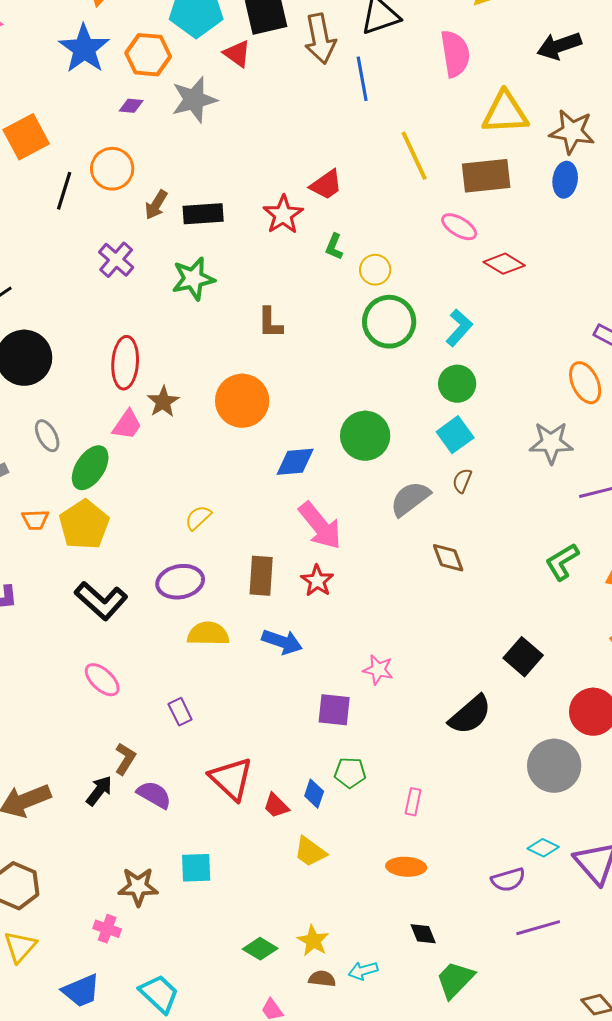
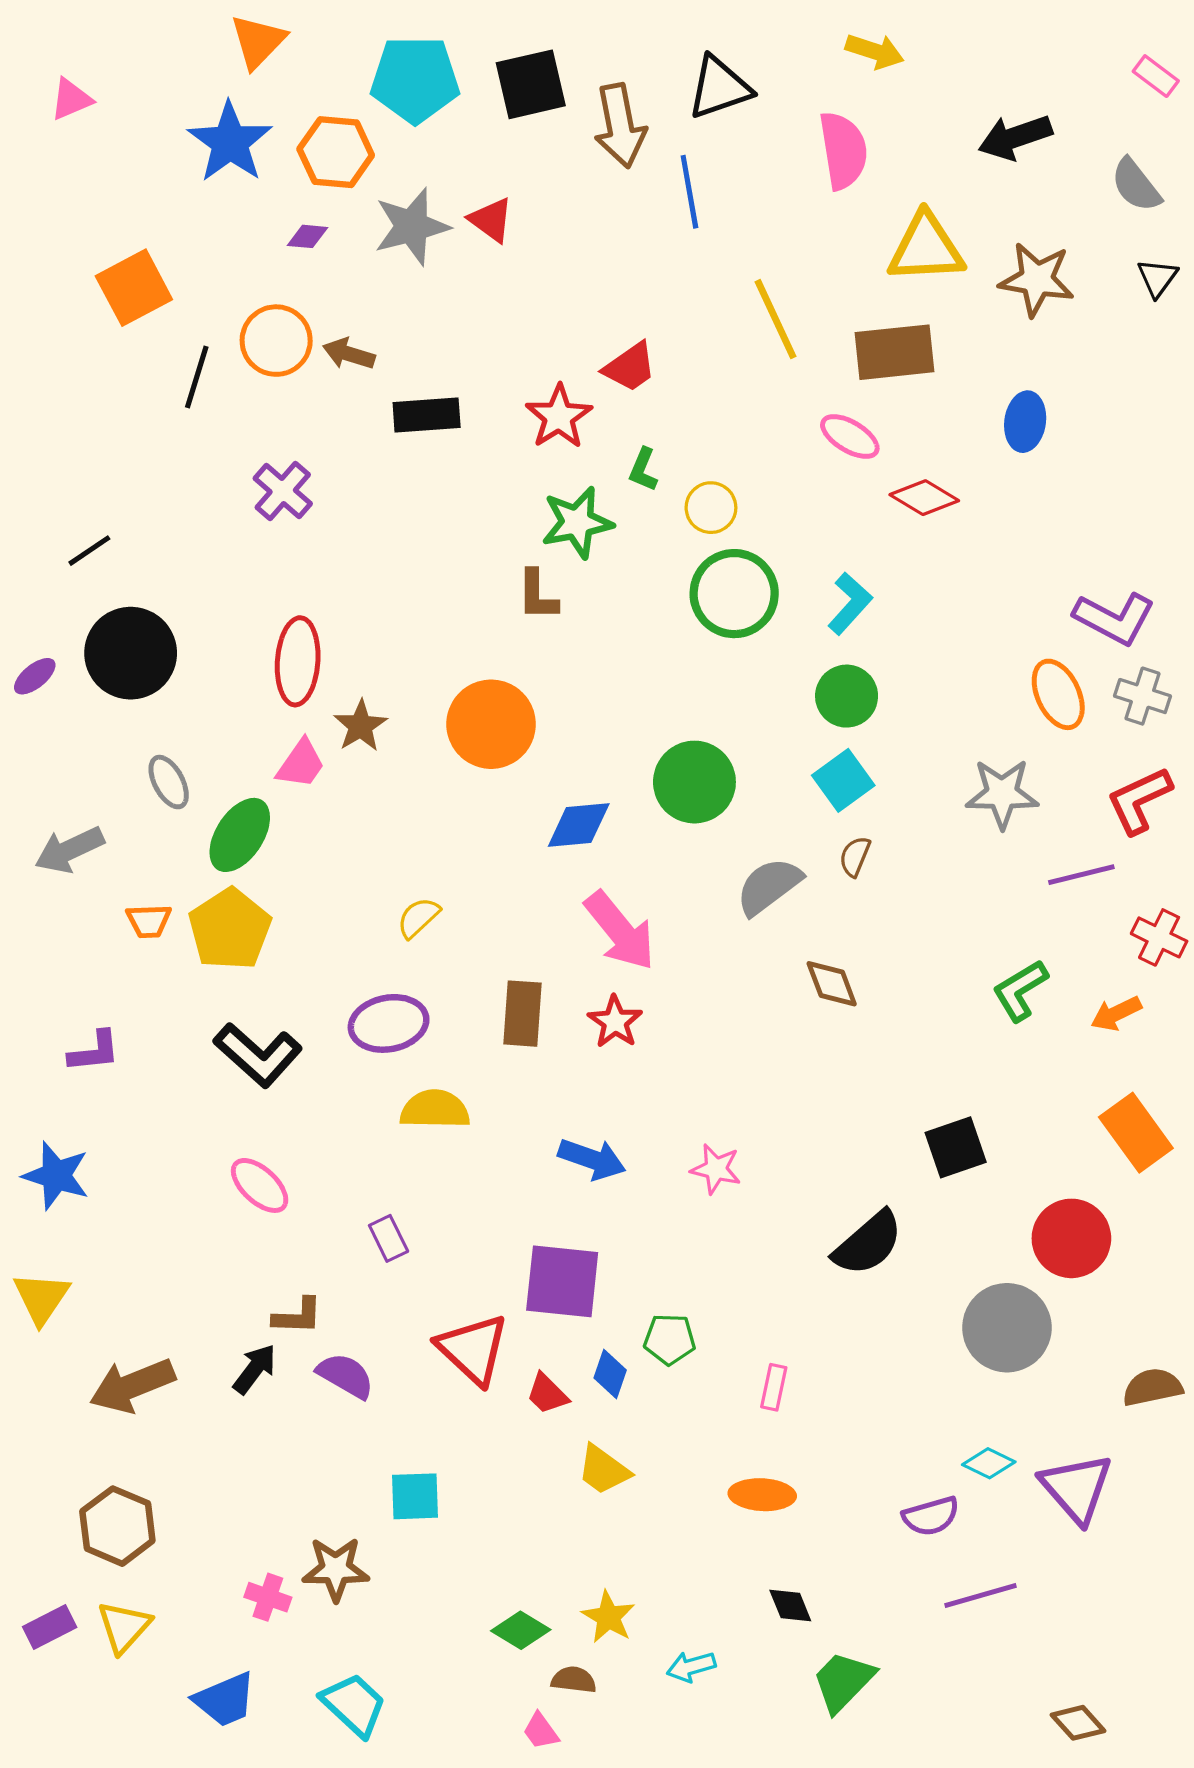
red triangle: (237, 54) -> (491, 220), moved
blue ellipse: (565, 180) -> (1025, 422), moved
brown arrow: (156, 205) -> (349, 354), moved, turned 76
green star: (193, 279) -> (577, 522), moved
blue arrow: (282, 642) -> (592, 1159), moved
black square: (523, 657) -> (956, 1147), turned 30
purple square: (334, 710) -> (562, 1281), moved, size x1.4
brown L-shape: (125, 759) -> (298, 1316), turned 60
brown star: (138, 887) -> (336, 1569), moved
brown semicircle: (322, 979) -> (574, 1680), moved

